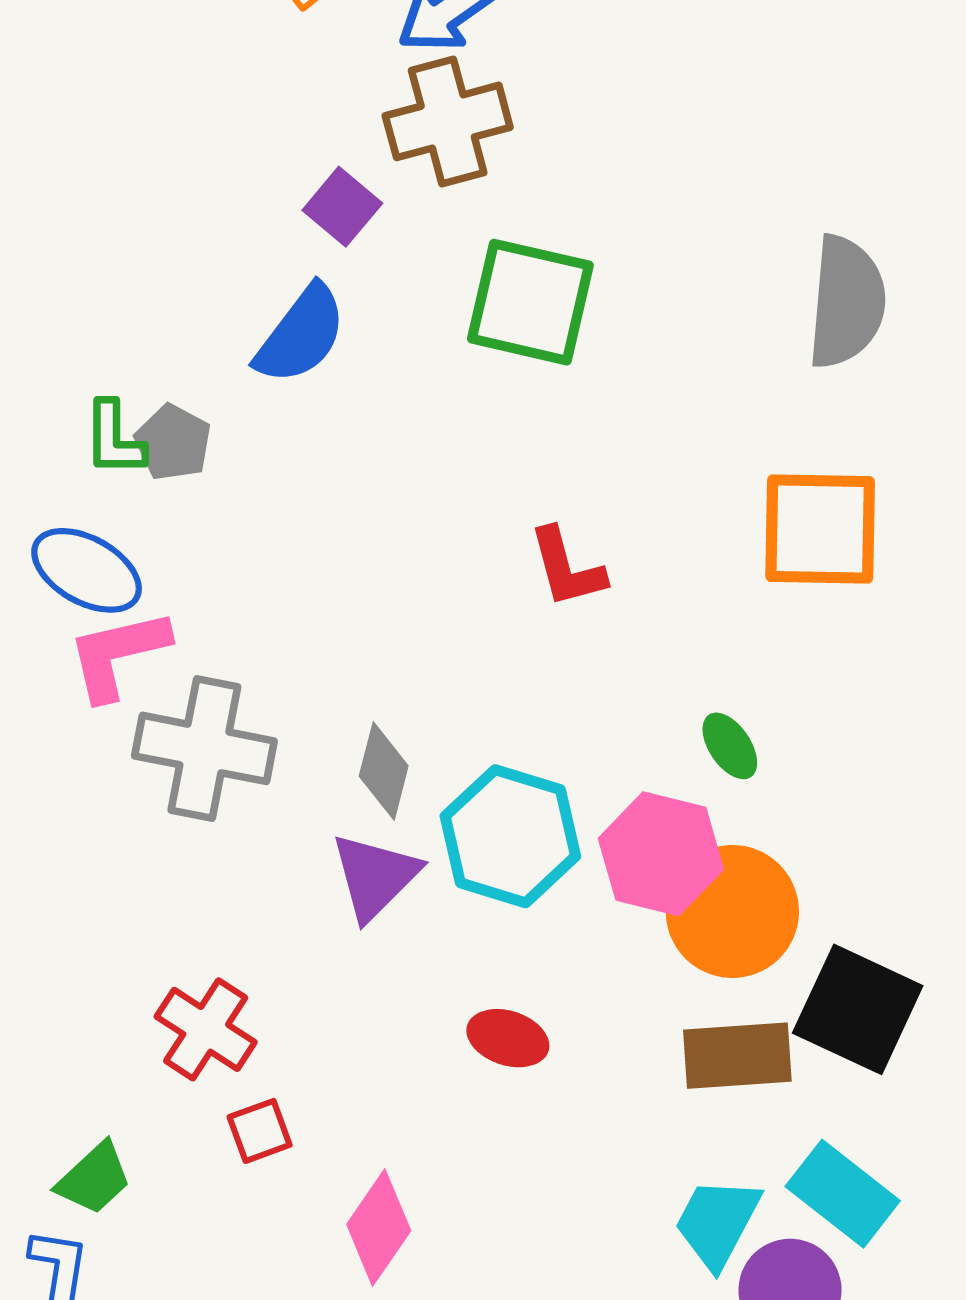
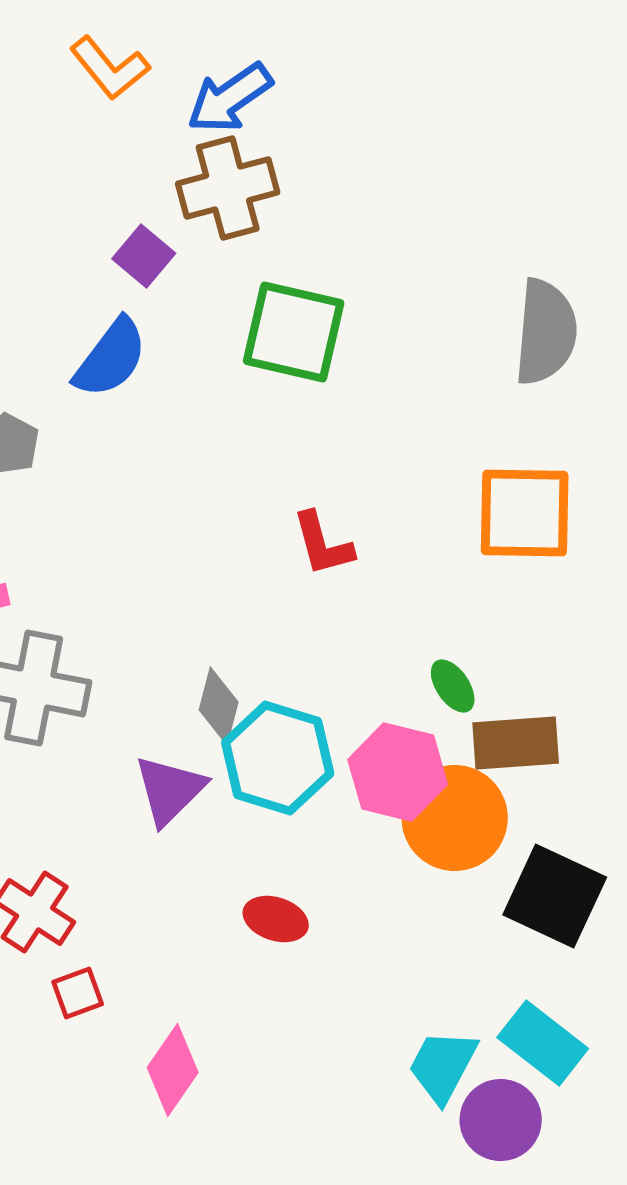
gray diamond: (384, 771) -> (219, 706), moved
brown rectangle: (737, 1056) -> (516, 743), moved

